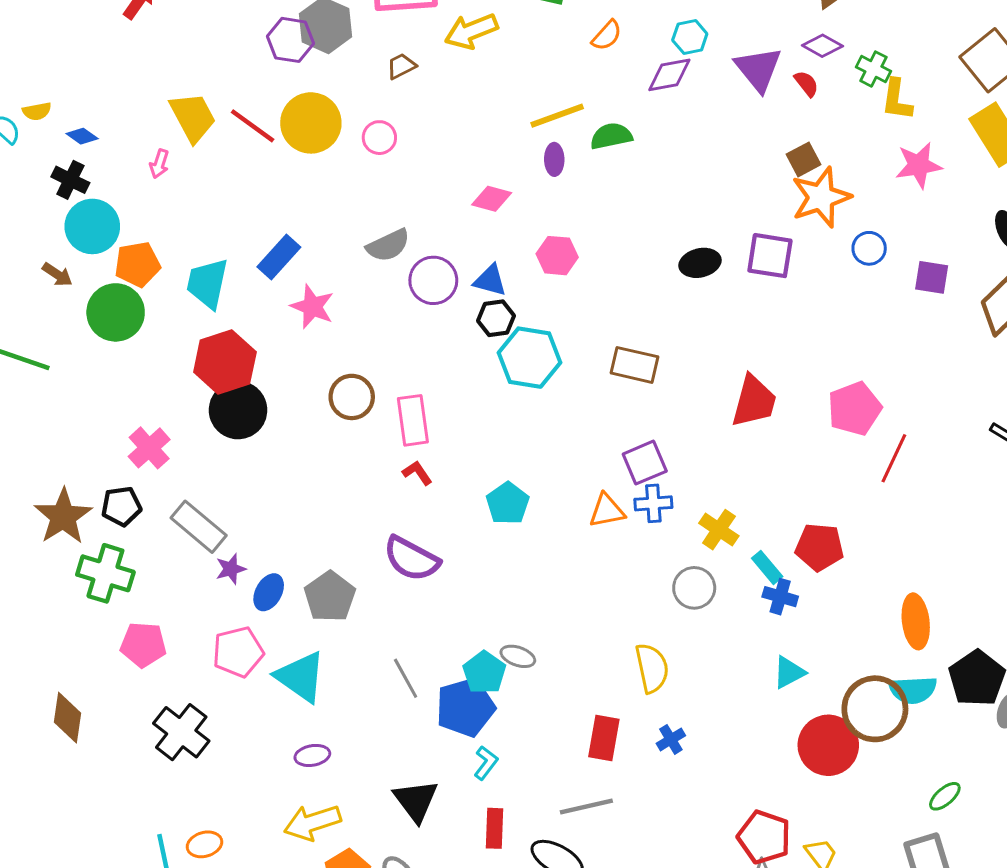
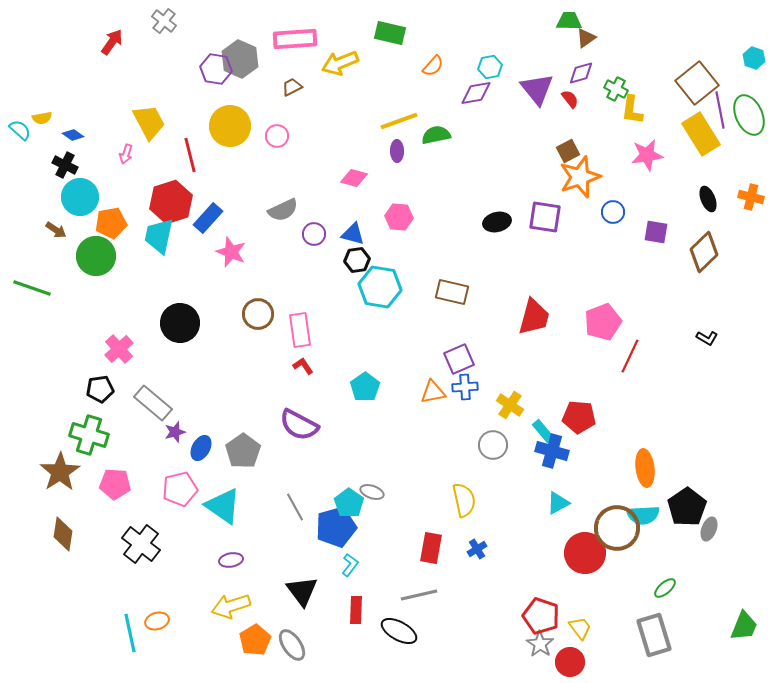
purple diamond: (822, 46) -> (581, 73), turned -44
red line: (253, 126) -> (190, 155), moved, turned 40
purple circle: (433, 280) -> (314, 234), size x0.7
red hexagon: (225, 362) -> (171, 202), moved
brown star: (63, 516) -> (60, 472), moved
blue cross: (780, 597) -> (552, 451), size x1.4

